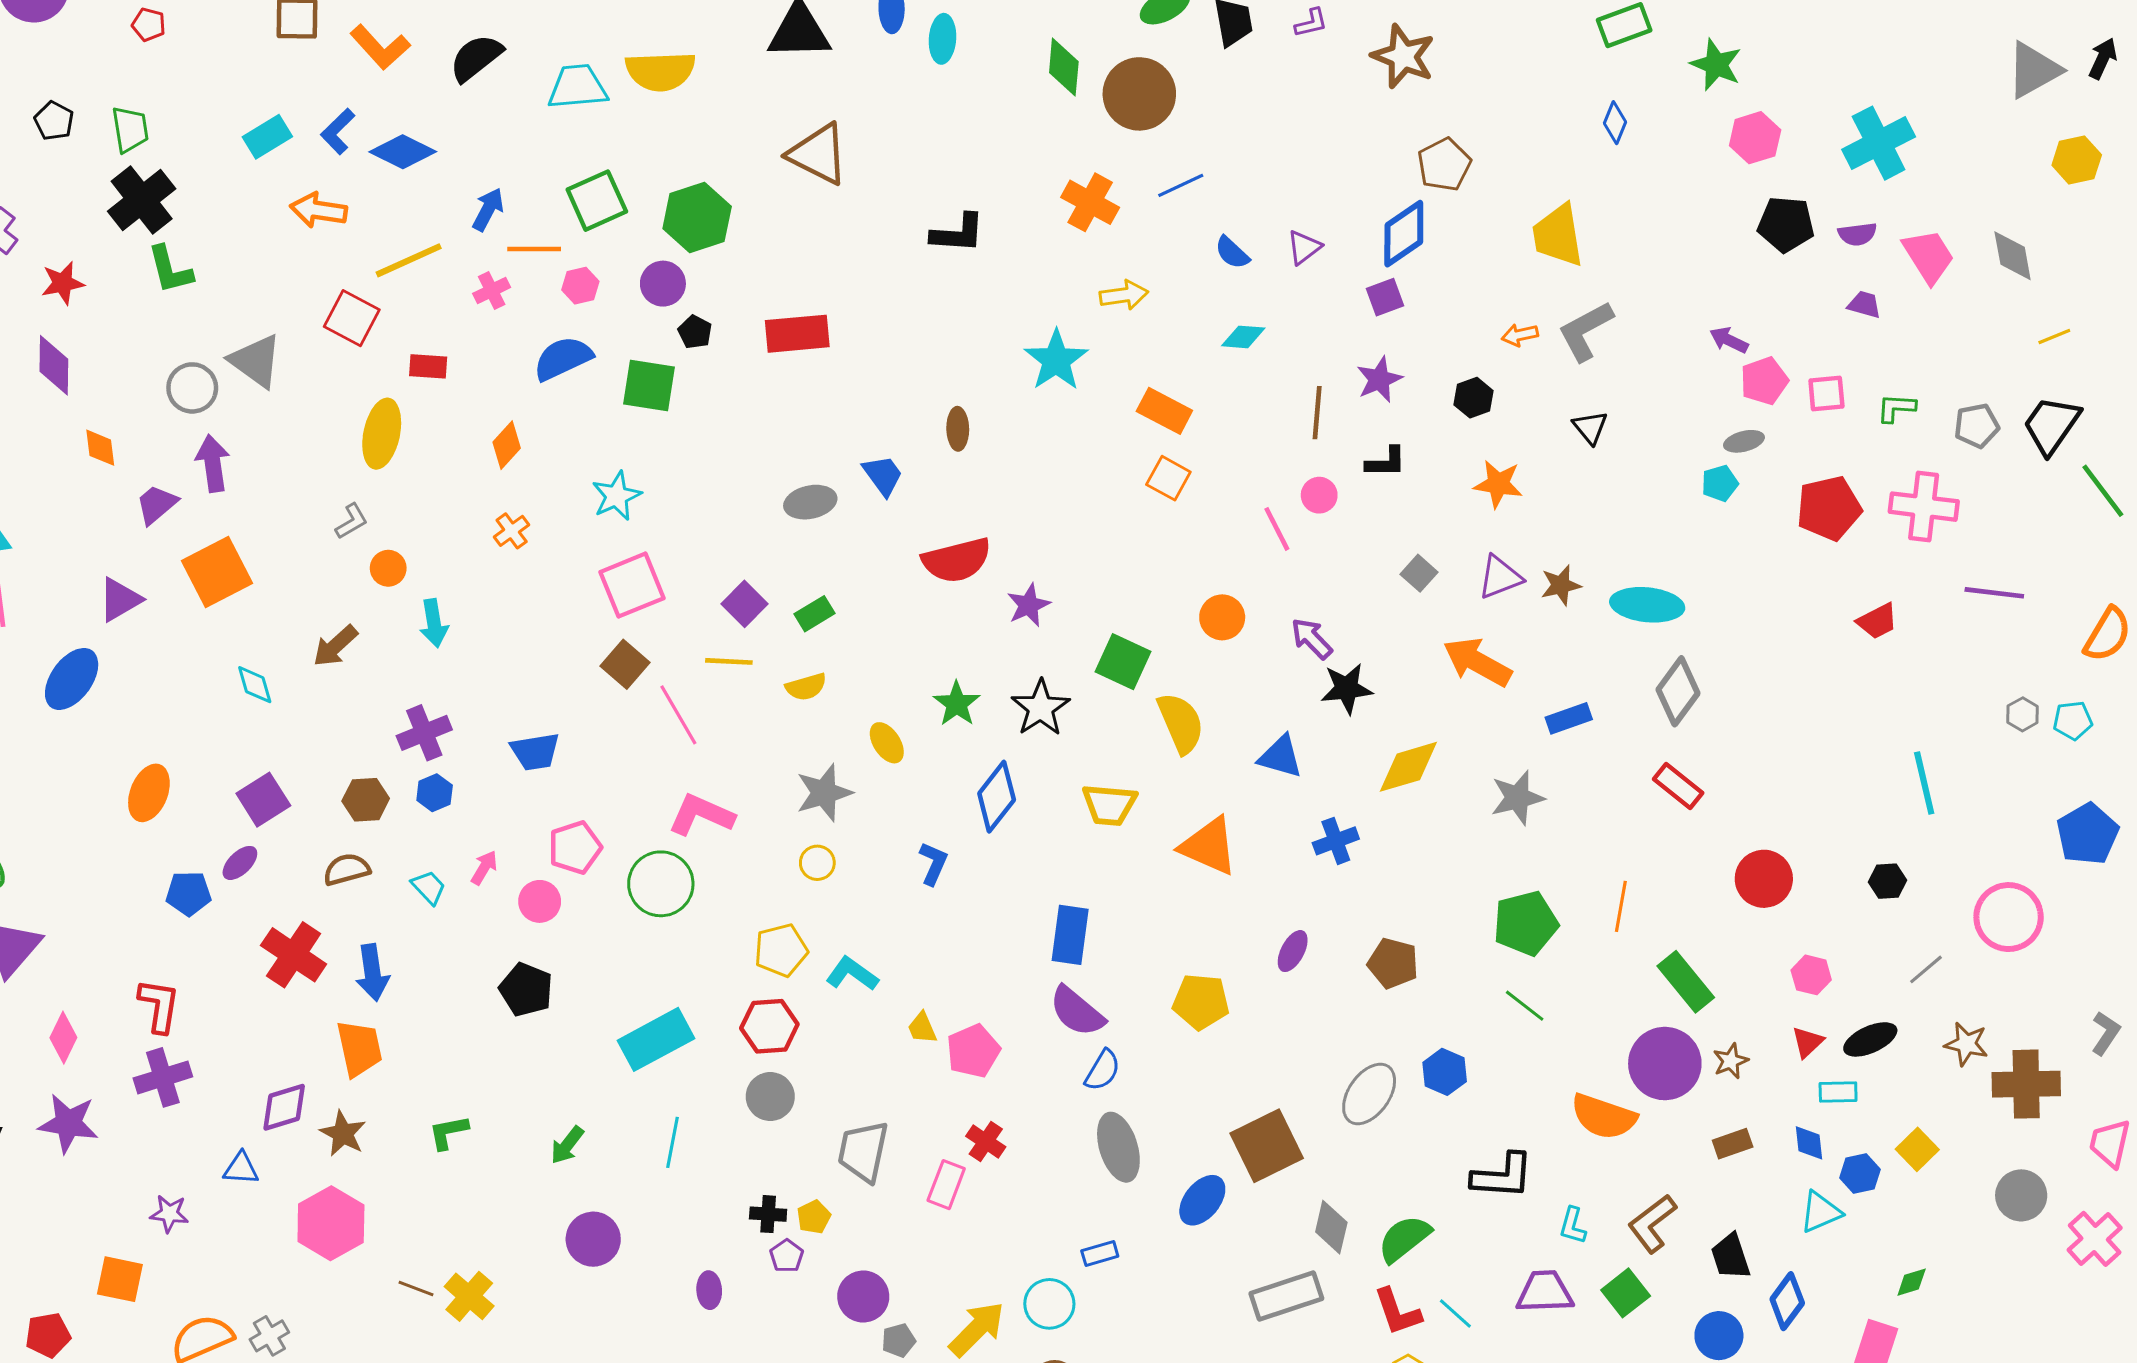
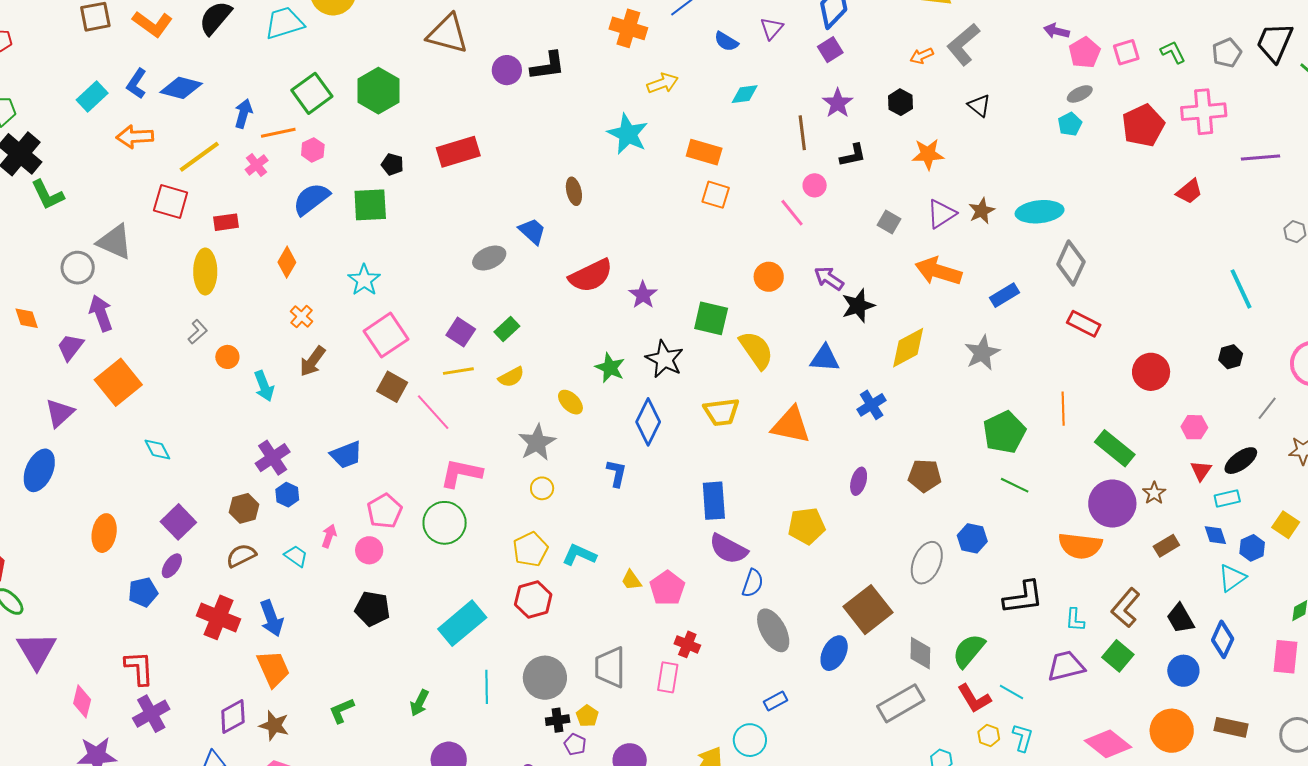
purple circle: (663, 284) -> (507, 70), moved
green L-shape: (1896, 408) -> (1173, 52), turned 72
brown arrow: (335, 646) -> (312, 361), moved
gray circle: (770, 1097) -> (545, 678), moved, size x1.4

